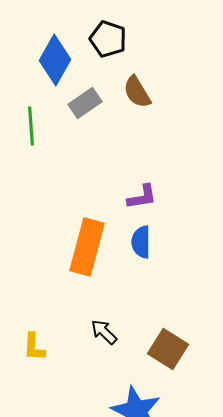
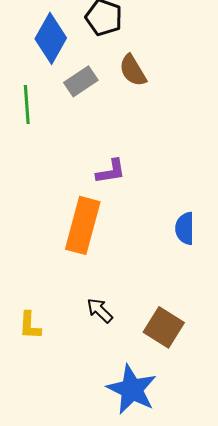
purple L-shape: (142, 197) -> (111, 171), moved
blue semicircle: (141, 242) -> (185, 228), moved

